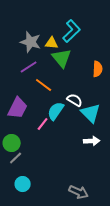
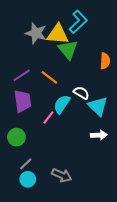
yellow triangle: (52, 43) -> (58, 34), size x1.6
purple line: (29, 67) -> (22, 75), moved
purple trapezoid: (18, 108) -> (23, 101), turned -35
gray line: (16, 158) -> (26, 164), moved
gray arrow: (79, 192) -> (62, 175), moved

